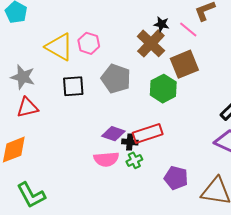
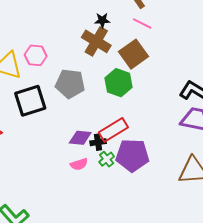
pink line: (188, 29) -> (142, 23), moved
black square: (73, 86) -> (30, 101), size x1.4
pink semicircle: (106, 159) -> (79, 164), size x0.7
purple pentagon: (176, 178) -> (132, 155), moved, size x1.4

